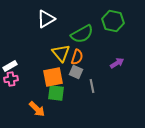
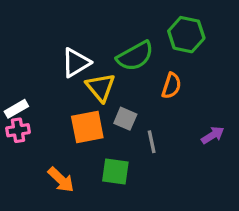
white triangle: (46, 19) -> (76, 63), moved
orange semicircle: (77, 57) -> (171, 86), moved
purple arrow: (117, 63) -> (213, 135), moved
green square: (56, 93) -> (115, 171), moved

